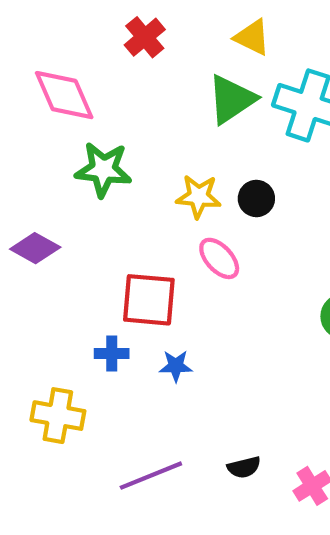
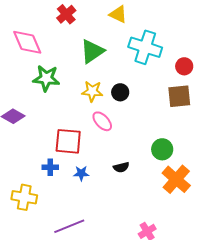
green triangle: (232, 99) -> (92, 51), moved
black semicircle: (244, 467) -> (121, 167), moved

